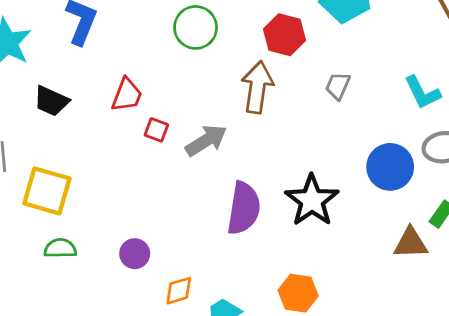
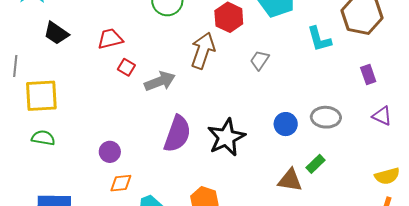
cyan L-shape: (422, 92) -> (319, 39), moved
red trapezoid: (127, 95) -> (110, 39), turned -136
blue circle: (390, 167) -> (286, 124), size x0.7
yellow square: (47, 191) -> (41, 96), turned -30
purple circle: (135, 254) -> (110, 152), moved

